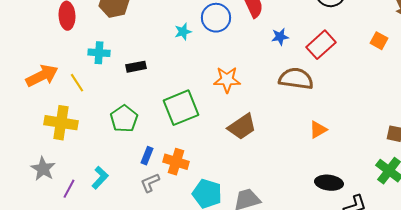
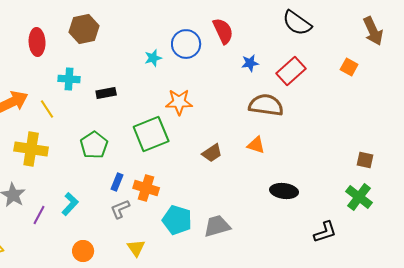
orange star: (227, 80) -> (179, 102), moved
brown trapezoid: (242, 127) -> (212, 153), size x0.7
orange triangle: (318, 130) -> (256, 145), moved, turned 48
black ellipse: (329, 183) -> (284, 191), moved

